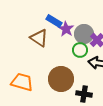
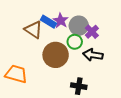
blue rectangle: (54, 21) -> (49, 22), moved
brown circle: (61, 79) -> (56, 55), moved

